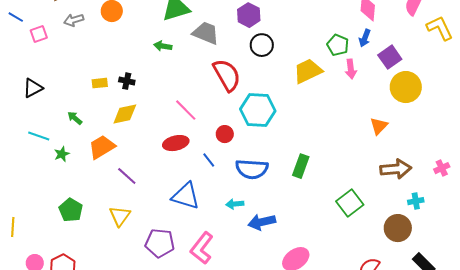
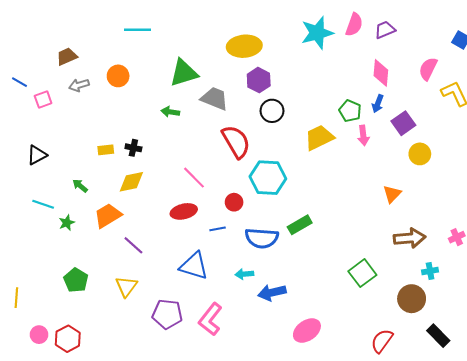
yellow circle: (406, 87) -> (420, 154), size x0.7
blue line: (209, 160) -> (218, 229), turned -63
green rectangle: (301, 166) -> (300, 225), moved, turned 40

